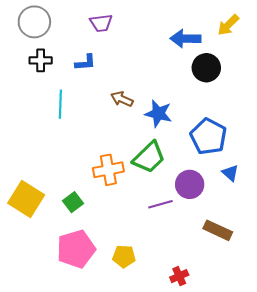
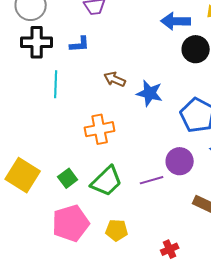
black cross: (41, 60) -> (37, 42), size x1.4
green trapezoid: (149, 157) -> (107, 181), moved
orange cross: (108, 170) -> (100, 129), moved

